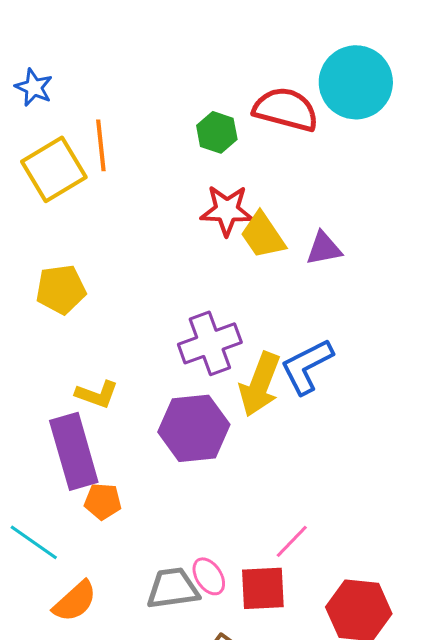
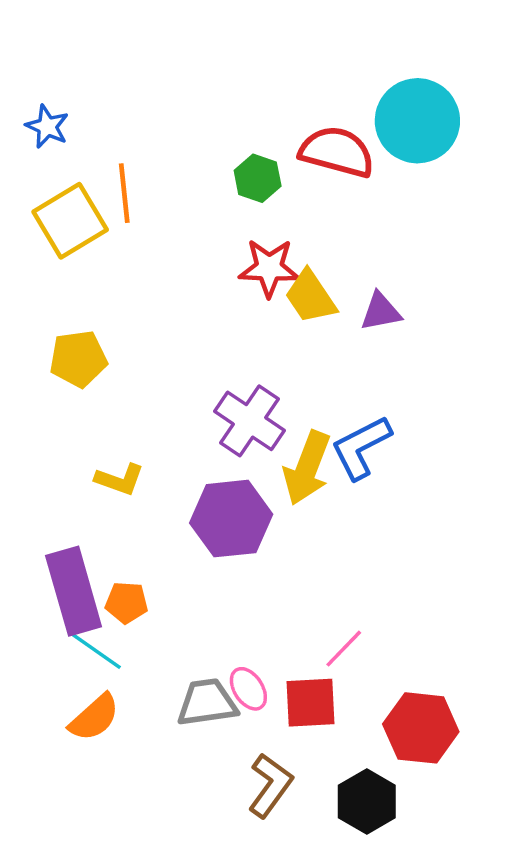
purple cross: (210, 343) -> (250, 421), turned -36
purple rectangle: (74, 451) -> (74, 591), moved
cyan line: (34, 542) -> (94, 650), moved

